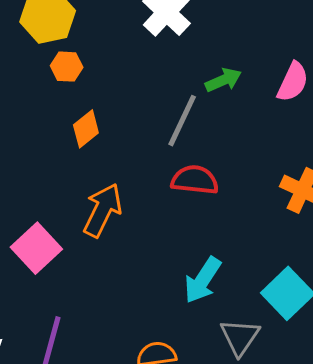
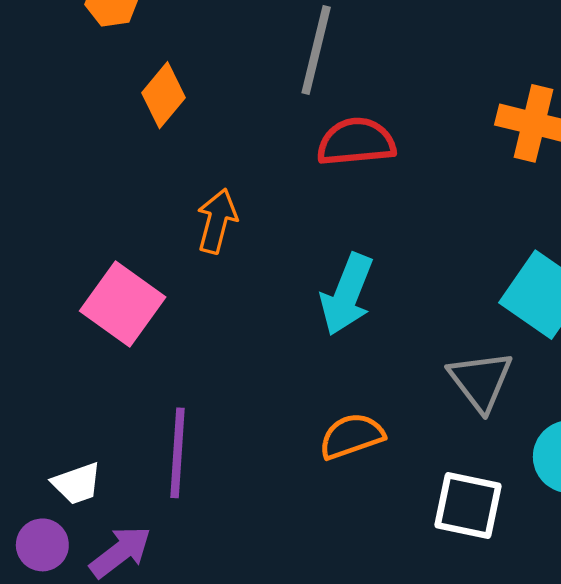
orange arrow: (103, 210) -> (217, 221), size x0.7
cyan arrow: (203, 280) -> (347, 294), moved

